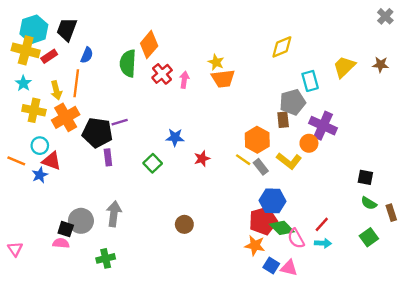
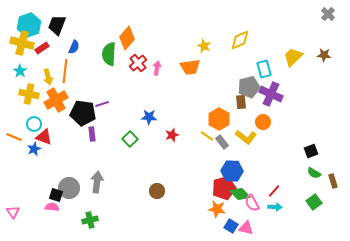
yellow star: (216, 62) -> (204, 46), moved
purple cross: (323, 126) -> (271, 94), moved
black square: (365, 177) -> (311, 151), turned -32

